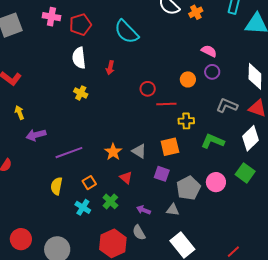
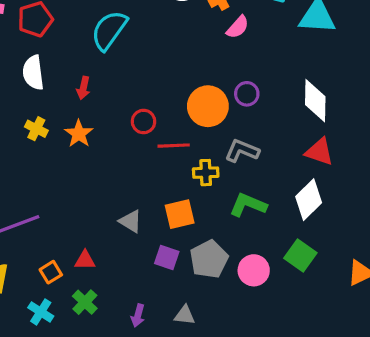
cyan semicircle: (126, 32) -> (109, 30), turned 80
pink semicircle: (209, 51) -> (238, 27), moved, turned 105
orange circle: (188, 79) -> (208, 106), size x1.6
gray L-shape: (227, 105) -> (242, 151), moved
orange star: (113, 152) -> (79, 134), moved
red triangle: (126, 178) -> (85, 260), moved, turned -40
gray pentagon: (188, 188) -> (209, 259), moved
purple arrow: (143, 210) -> (138, 316), turned -96

